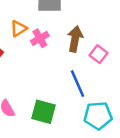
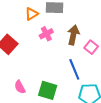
orange triangle: (19, 28) -> (32, 14), moved

